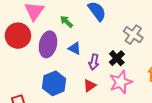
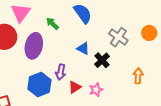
blue triangle: (75, 48) -> (83, 48), moved
purple arrow: (94, 62) -> (61, 72), moved
pink star: (121, 82) -> (96, 90), moved, size x0.6

